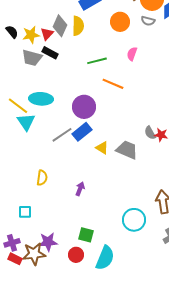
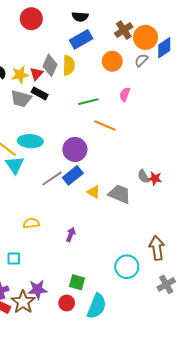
gray semicircle: (148, 21) -> (141, 60), turned 120
yellow semicircle: (42, 178) -> (31, 223), turned -105
brown star: (34, 254) -> (23, 302), turned -30

